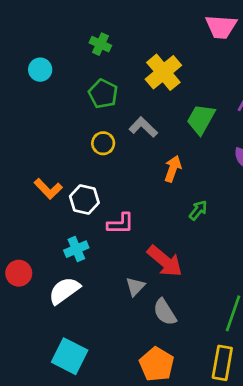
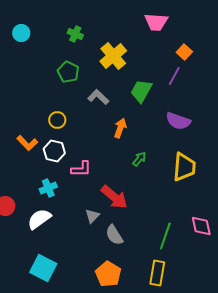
green cross: (100, 44) -> (75, 34), moved
cyan circle: (40, 70) -> (21, 33), moved
yellow circle: (103, 143) -> (57, 120), moved

